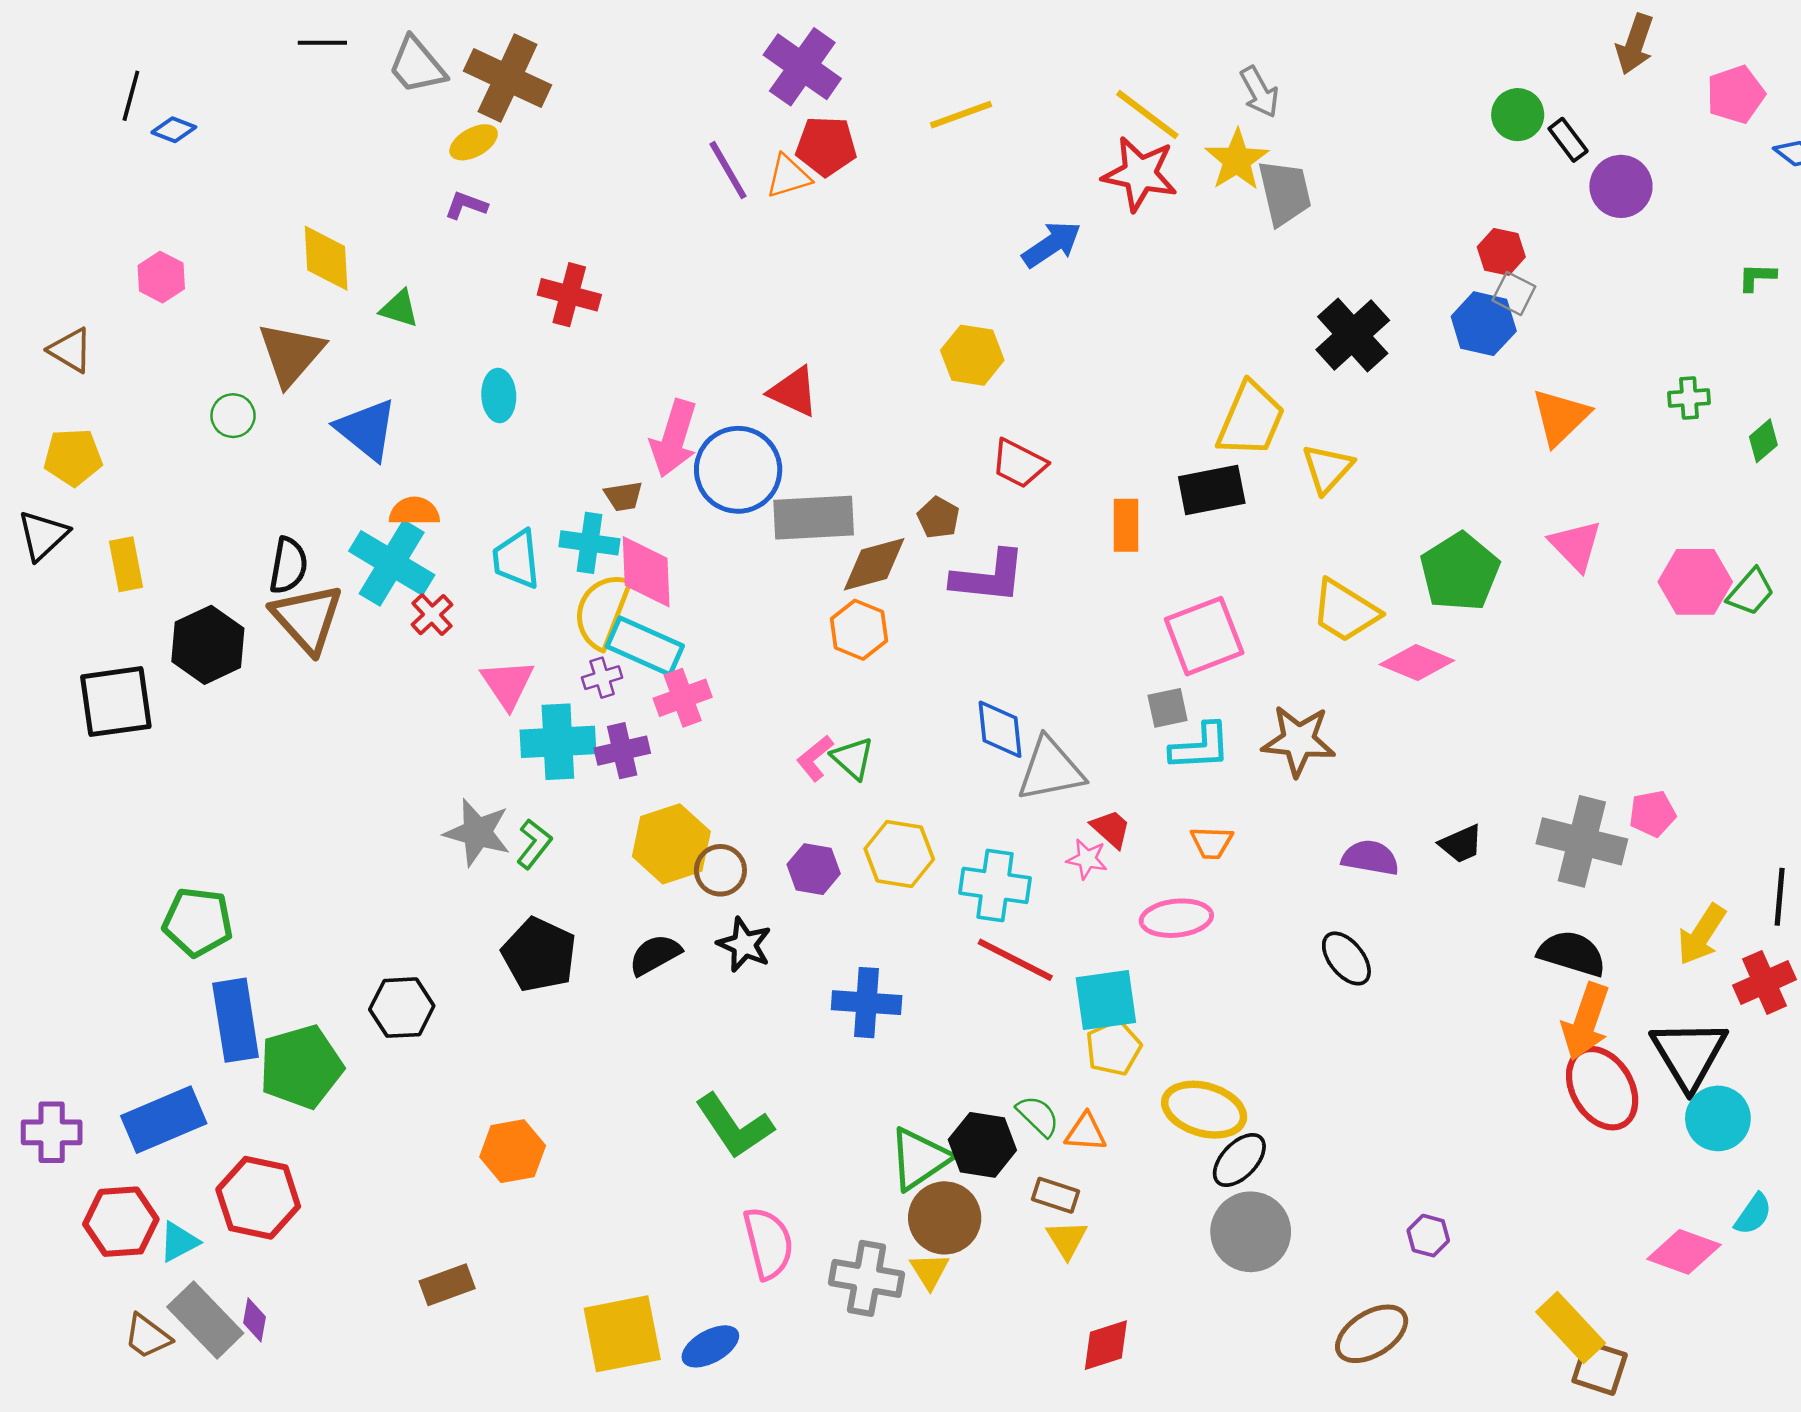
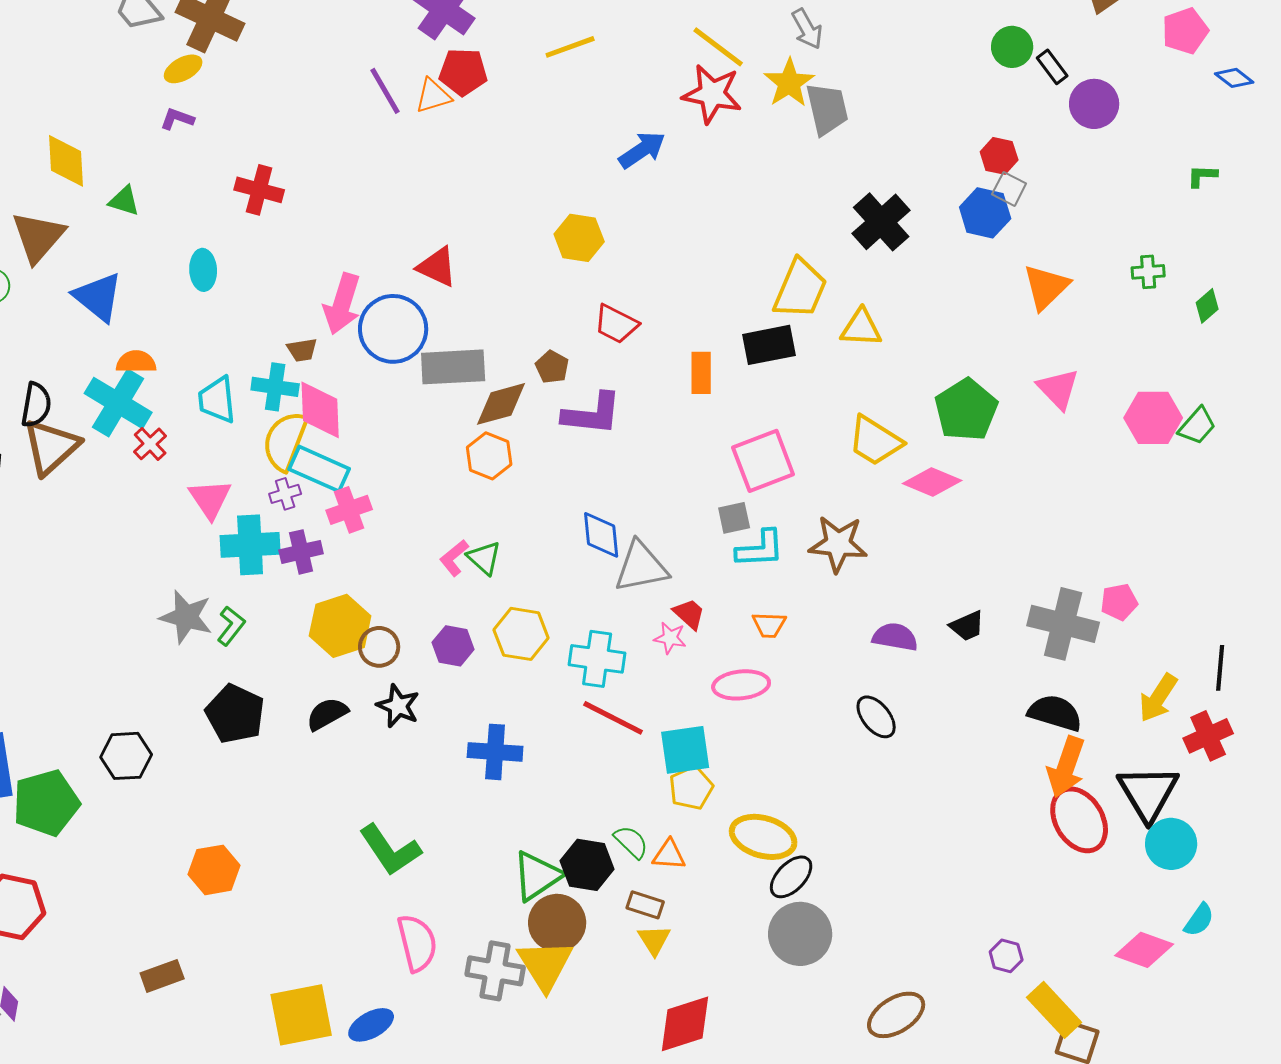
yellow triangle: (1328, 469) -> (861, 328), turned 51
brown triangle: (307, 618) -> (51, 447), turned 30
purple hexagon: (1428, 1236) -> (1006, 956), moved
yellow triangle: (930, 1271) -> (545, 965), size x1.8
red diamond: (1106, 1345) -> (685, 1024), size x1.4

